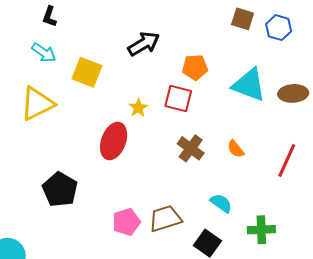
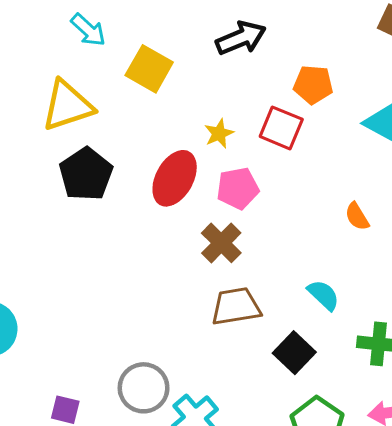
brown cross: (191, 148) -> (221, 243), moved
black pentagon: (60, 189) -> (86, 174), moved
pink pentagon: (126, 222) -> (238, 188), moved

